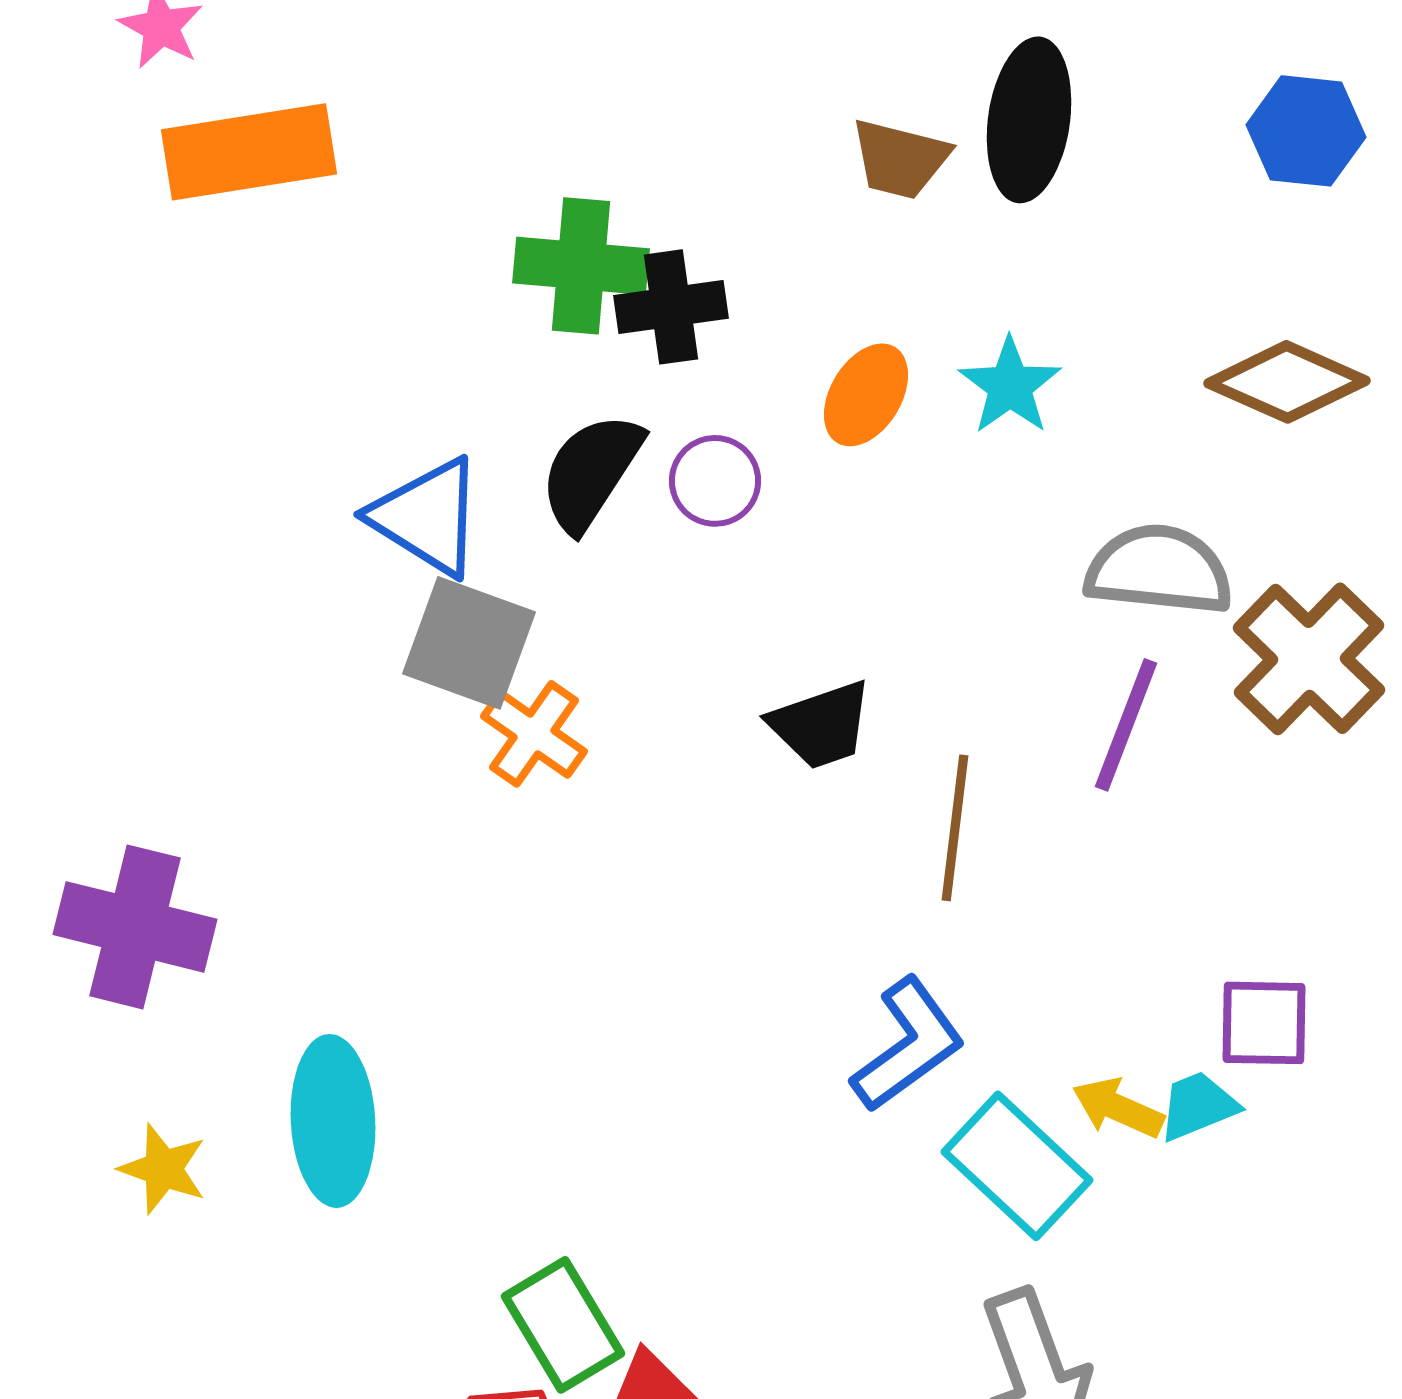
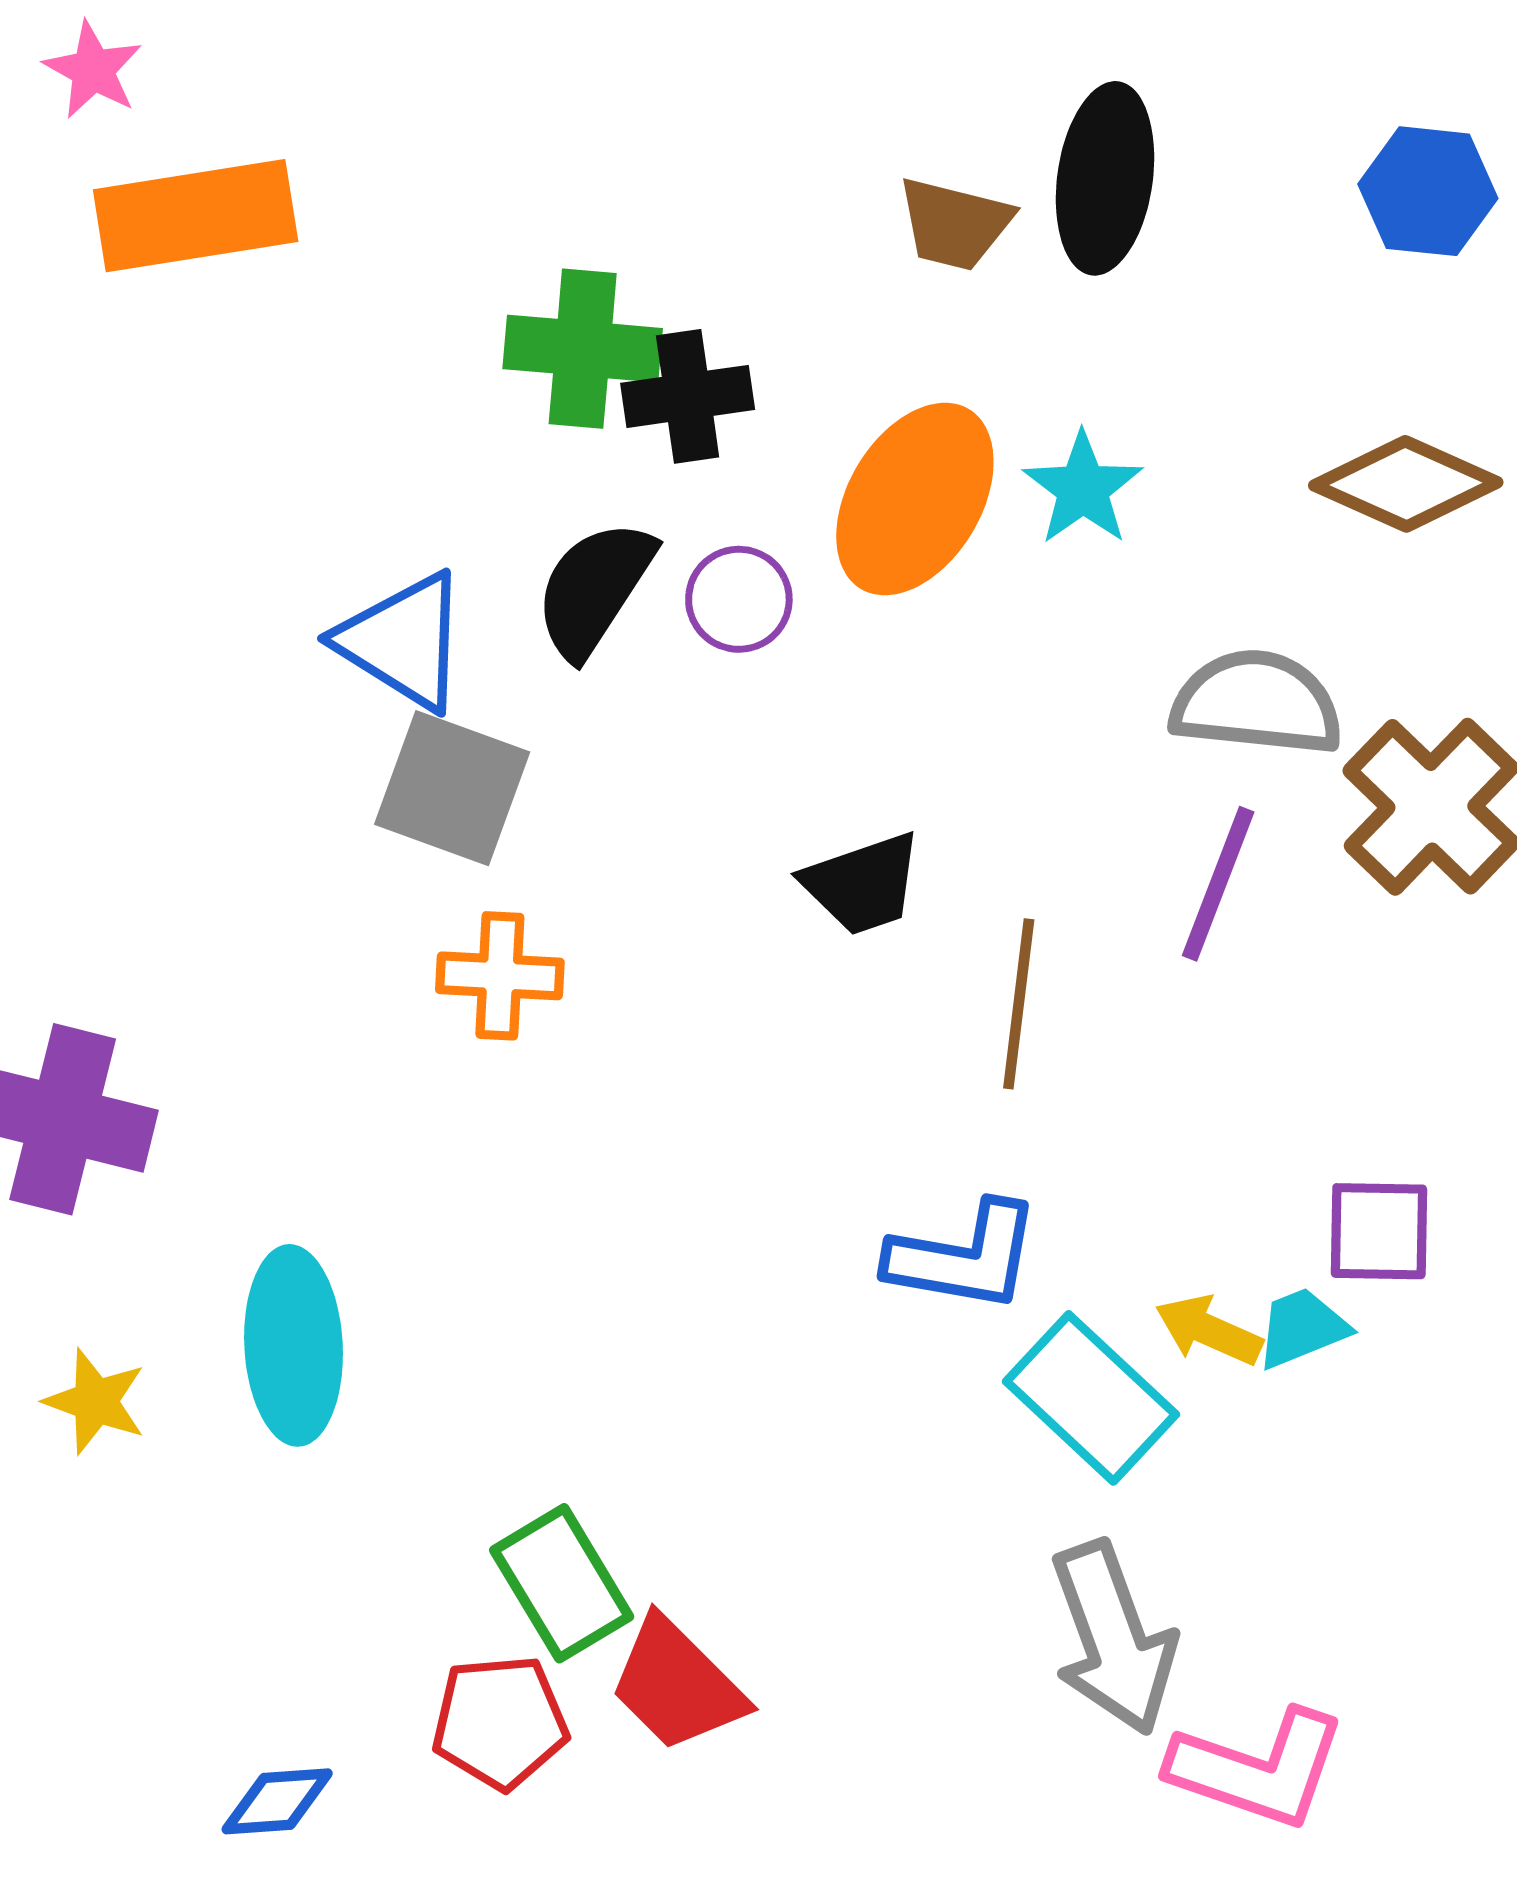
orange ellipse: (866, 395) -> (915, 499), size x1.6
orange cross: (534, 734) -> (500, 976), moved, turned -32
blue L-shape: (908, 1045) -> (964, 1257), turned 46

